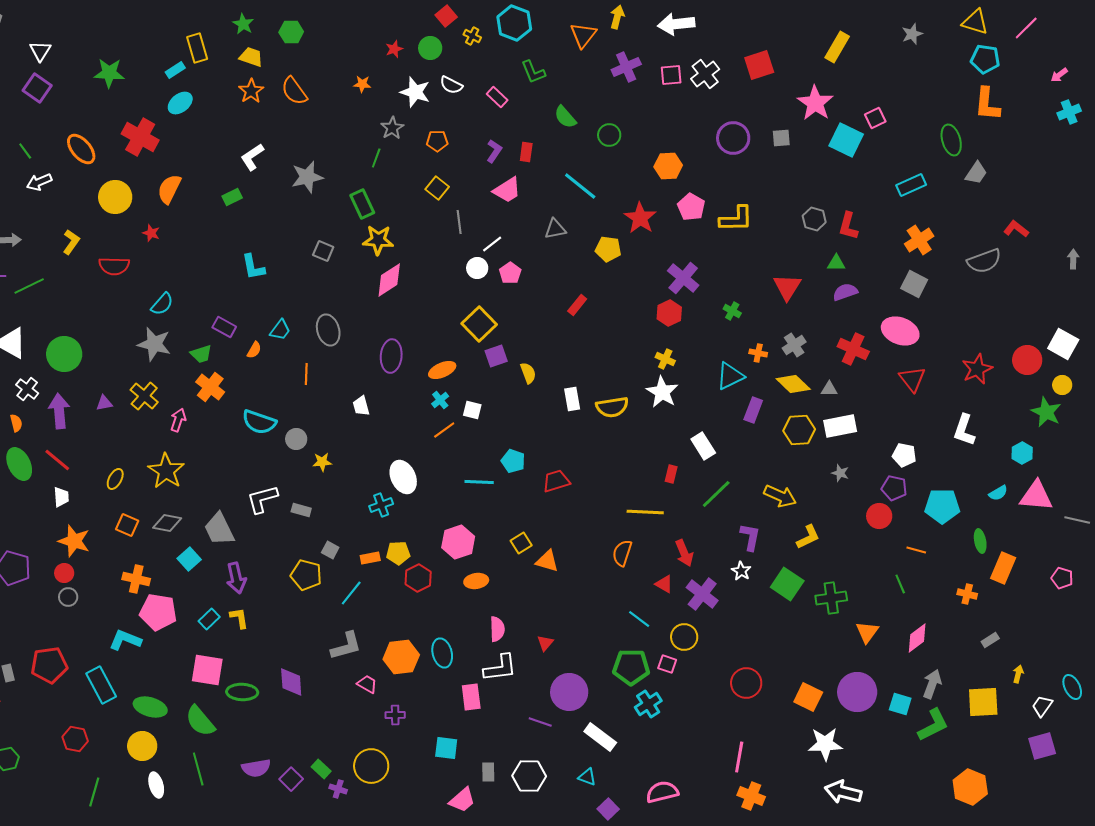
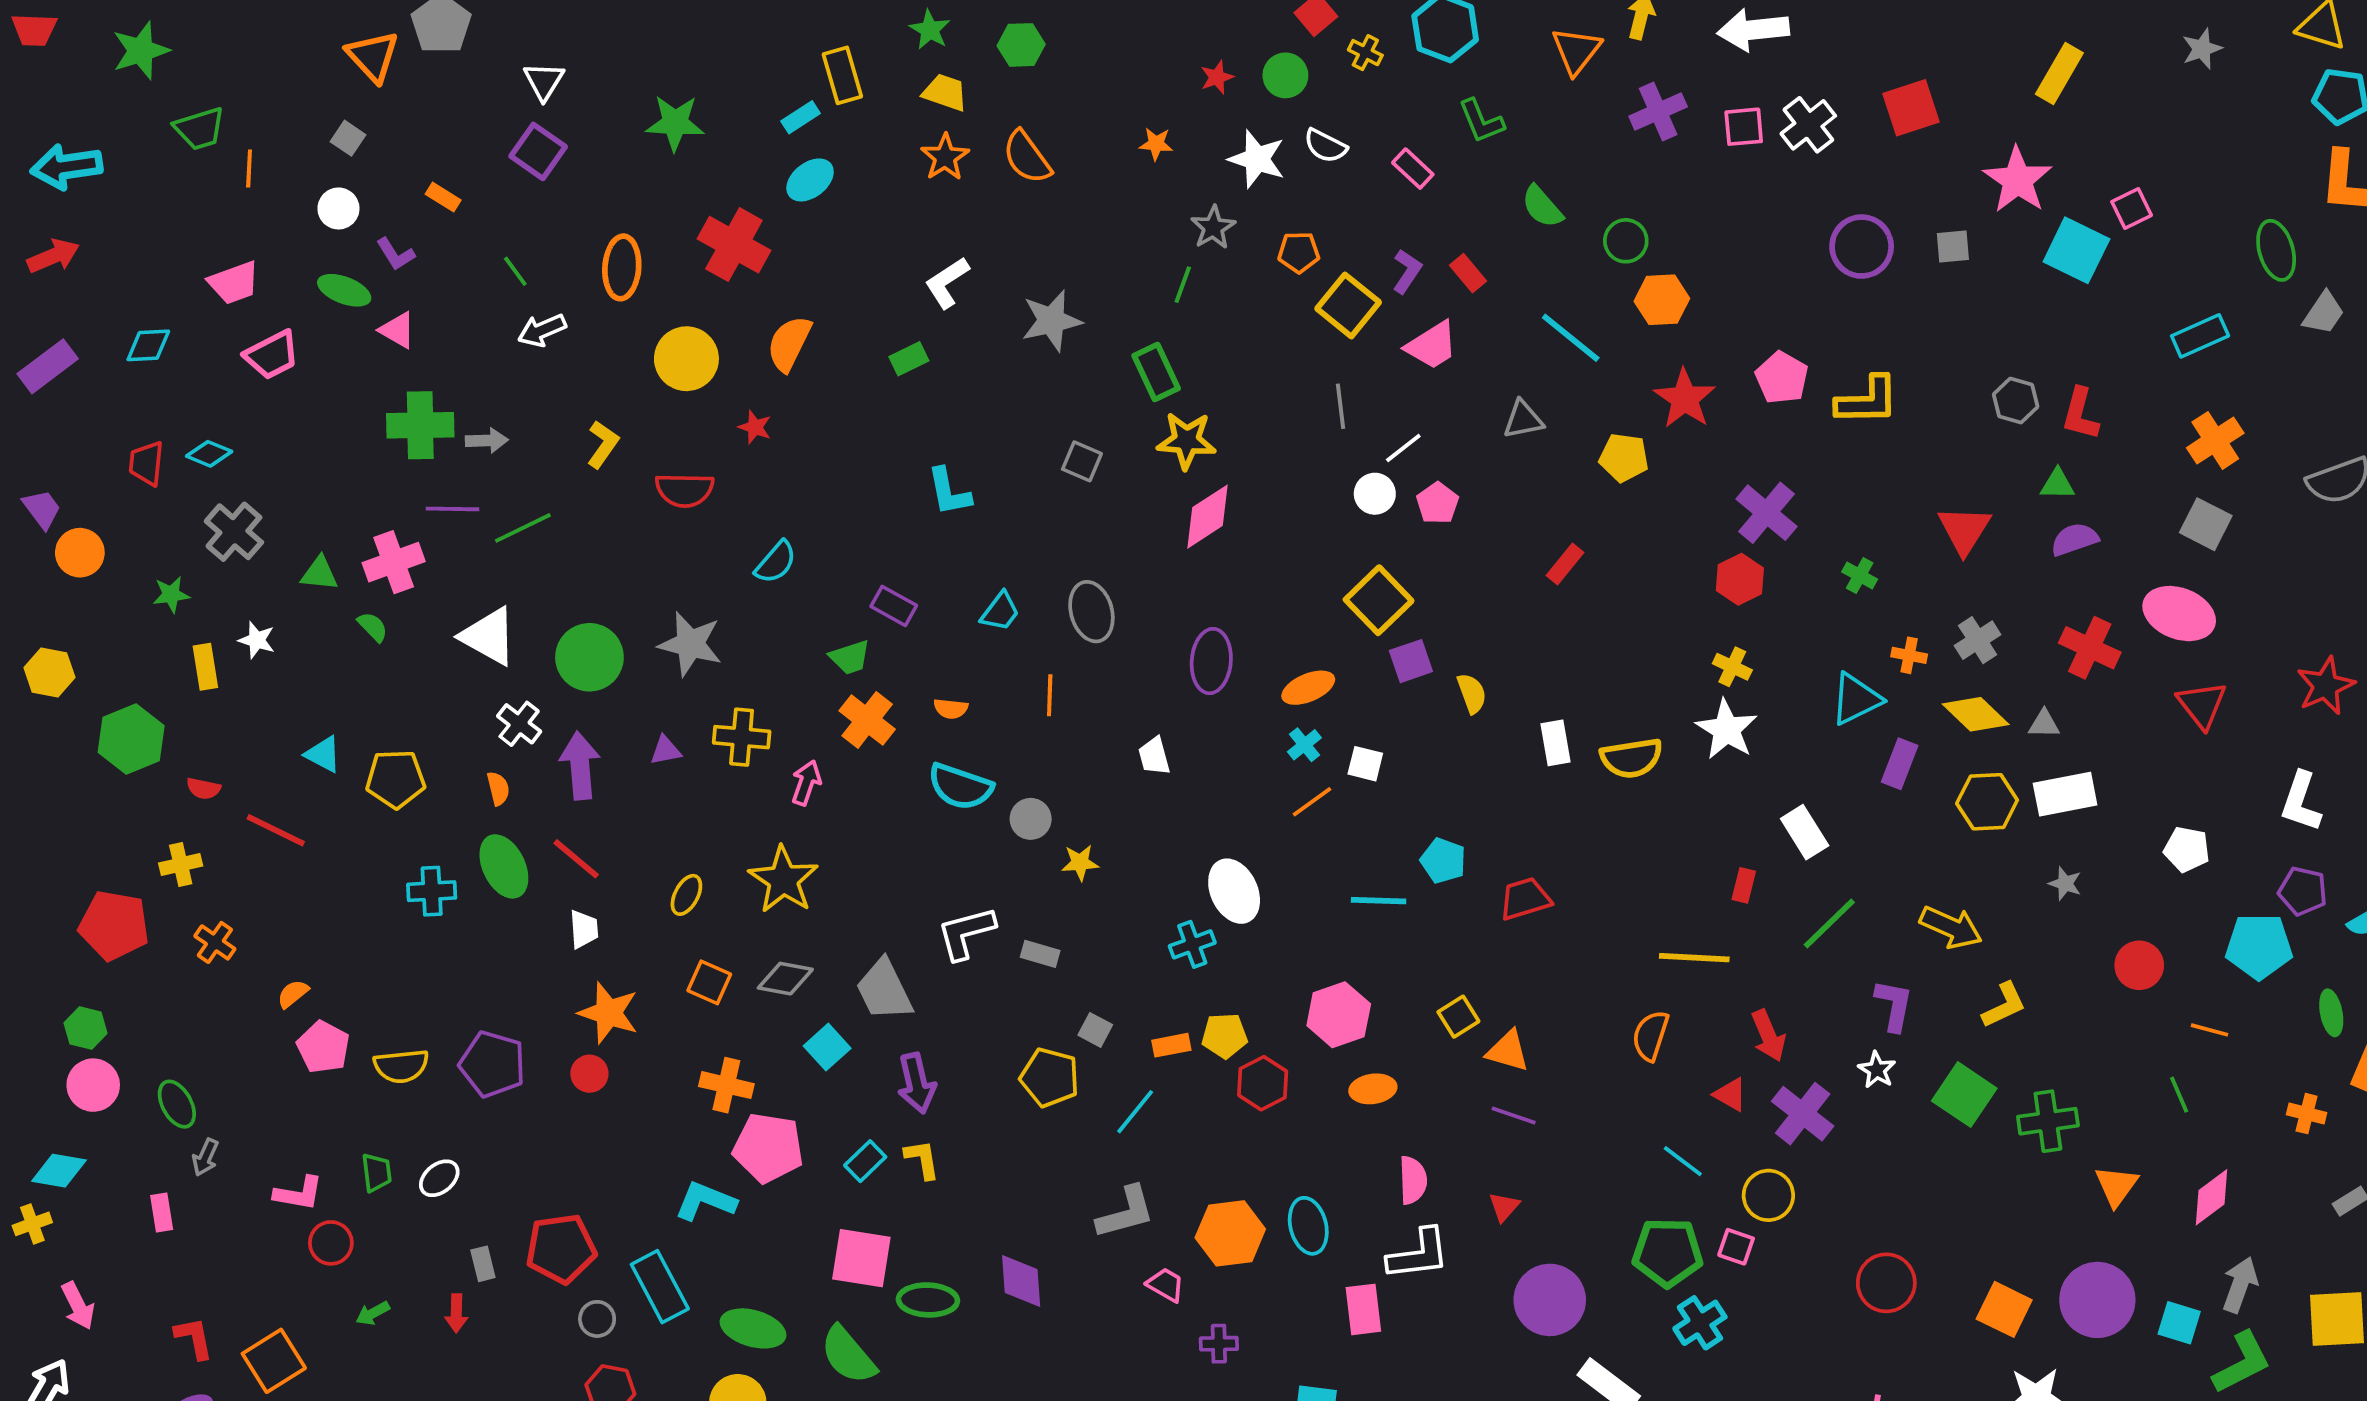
orange ellipse: (81, 149) -> (622, 267), turned 44
red rectangle: (526, 152) -> (1468, 273), turned -48
orange hexagon: (668, 166) -> (1662, 300), moved
yellow square: (437, 188) -> (1348, 305), moved, size x1.4
gray star: (154, 344) -> (690, 644), moved
orange semicircle: (254, 350) -> (951, 709), moved, turned 66
yellow cross: (144, 396) -> (742, 737), turned -36
purple pentagon: (894, 488) -> (2303, 891), moved
gray circle: (68, 597) -> (597, 1319), moved
purple line: (540, 722) -> (1514, 1116), moved

